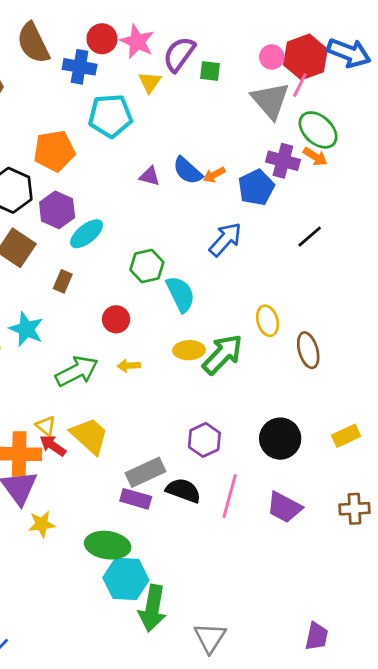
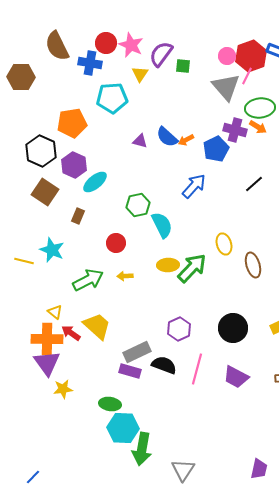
green ellipse: (318, 130) -> (260, 108), turned -48
yellow triangle: (46, 426) -> (55, 312), moved
green ellipse: (108, 545) -> (110, 404), size x0.7

